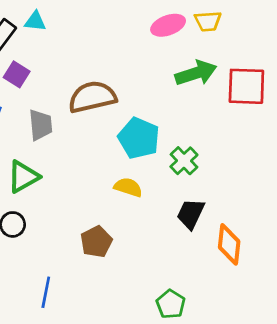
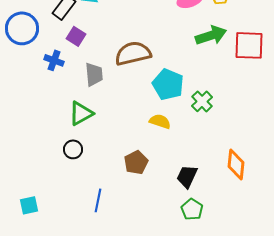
black trapezoid: (191, 214) -> (187, 176), moved

